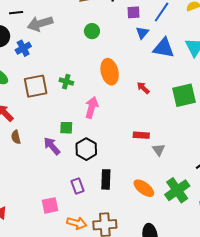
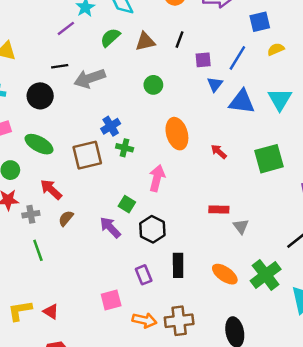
blue cross: (23, 48) -> (111, 126), moved
green square: (66, 128) -> (127, 204), turned 32
brown semicircle: (16, 137) -> (66, 218), turned 56

